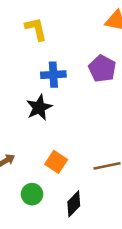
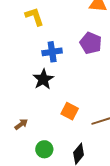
orange square: (56, 162) -> (70, 111), moved

